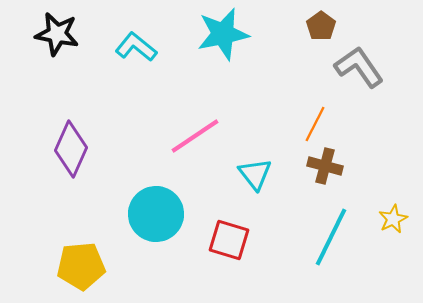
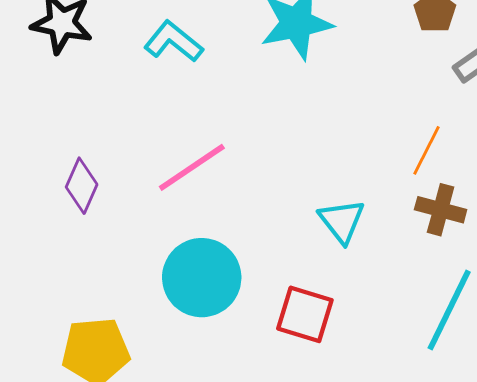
pink line: (195, 136) -> (192, 167), moved
purple diamond: (71, 149) -> (82, 186), size x0.7

